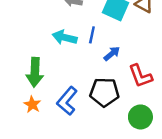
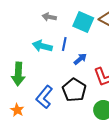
black pentagon: (104, 92) -> (74, 90), turned 30
orange star: (32, 105) -> (17, 110), moved

